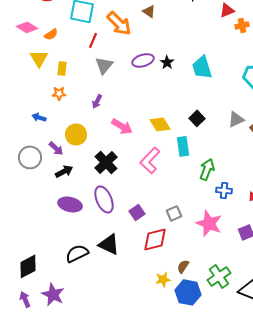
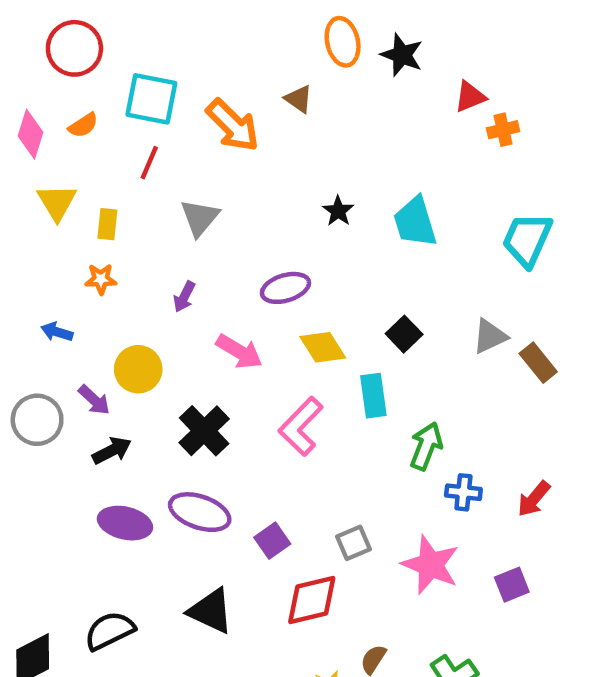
pink diamond: (27, 27) -> (30, 134), turned 75
orange semicircle: (51, 34) -> (83, 125), moved
red line: (93, 40) -> (149, 163), moved
purple ellipse: (143, 60) -> (285, 288), moved
purple ellipse: (104, 199) -> (200, 512), turned -48
black semicircle: (77, 253) -> (110, 631), moved

